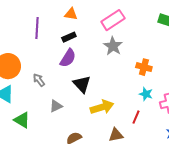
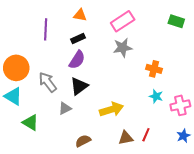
gray star: (113, 46) -> (123, 48), turned 30
gray arrow: (39, 80) -> (48, 82), size x1.5
black triangle: (82, 84) -> (79, 86), moved, turned 36
red line: (136, 117) -> (146, 135), moved

